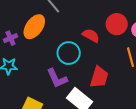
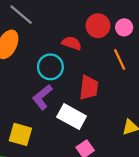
purple L-shape: (57, 78) -> (42, 97), turned 85

